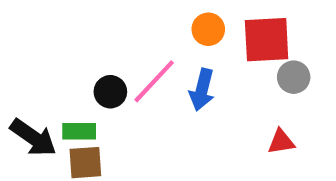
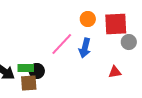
black circle: (110, 92) -> (37, 71), moved
red triangle: (281, 142) -> (115, 72), moved

